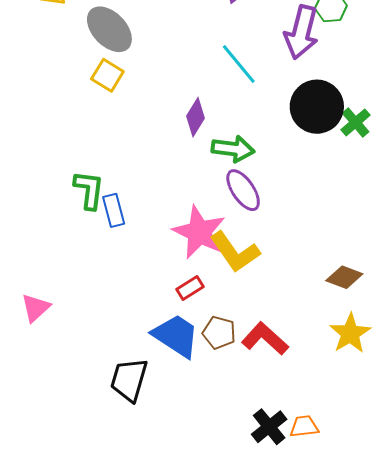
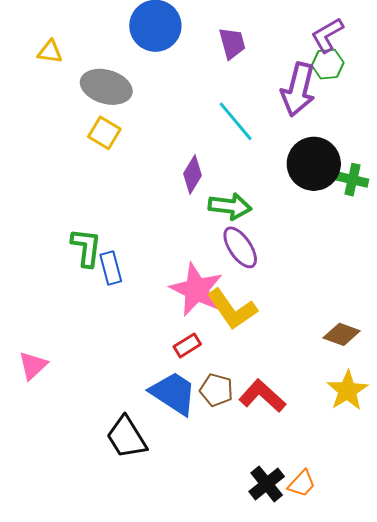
gray ellipse: (109, 29) -> (106, 87), turned -30
green cross: (356, 122) -> (353, 180), turned -36
black trapezoid: (129, 380) -> (127, 437), turned -48
orange trapezoid: (304, 426) -> (302, 484), turned 140

